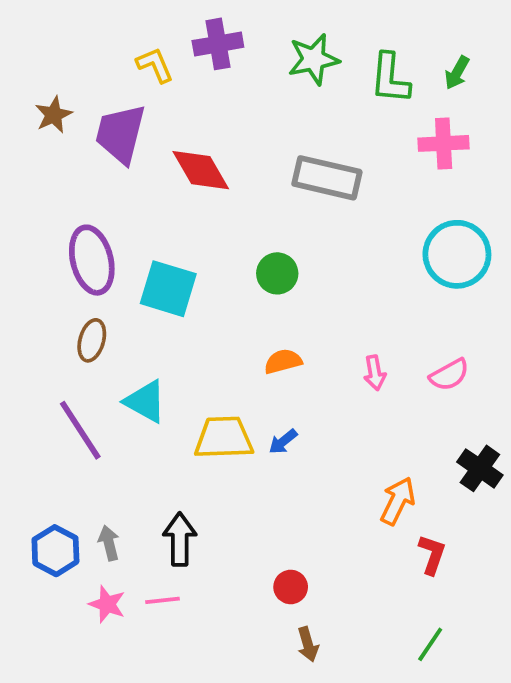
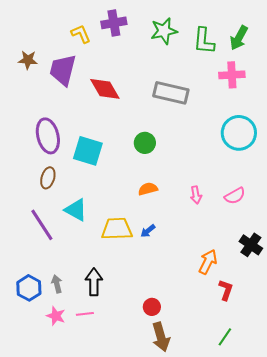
green arrow: (457, 73) -> (239, 38), size x1.4
brown star: (54, 115) -> (28, 60), turned 30
brown arrow: (308, 644) -> (161, 337), size x1.6

